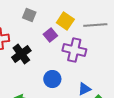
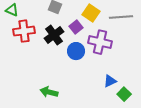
black cross: (21, 54) -> (54, 35), moved
blue circle: (52, 79) -> (76, 51), moved

